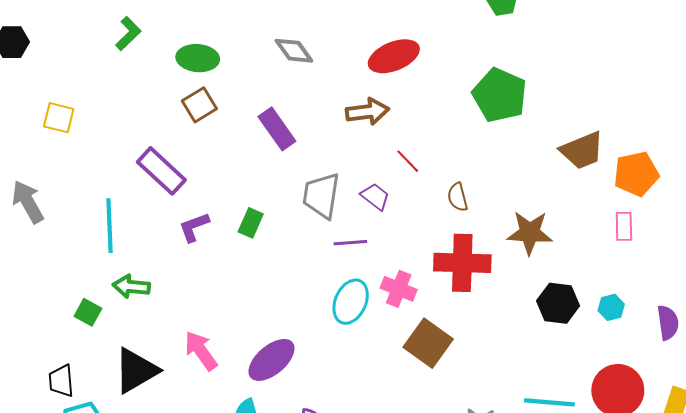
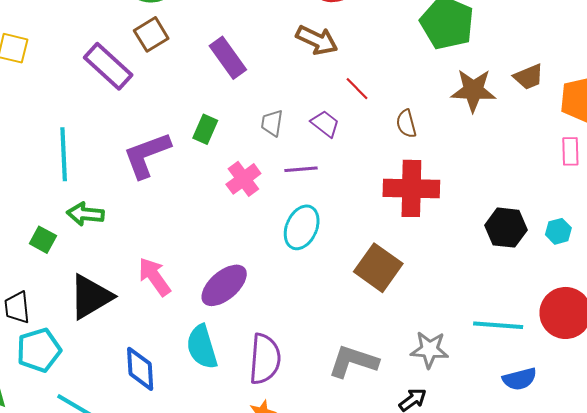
brown arrow: (367, 112) -> (317, 40), turned 33
brown trapezoid: (582, 150) -> (529, 77), size x0.7
purple rectangle: (161, 171) -> (108, 66), moved
gray trapezoid: (321, 196) -> (272, 123), size x0.6
green rectangle: (251, 223) -> (205, 129), moved
purple L-shape: (194, 227) -> (147, 155), size x1.6
brown star: (530, 233) -> (473, 90), moved
pink cross: (399, 289) -> (243, 179), moved, turned 32

